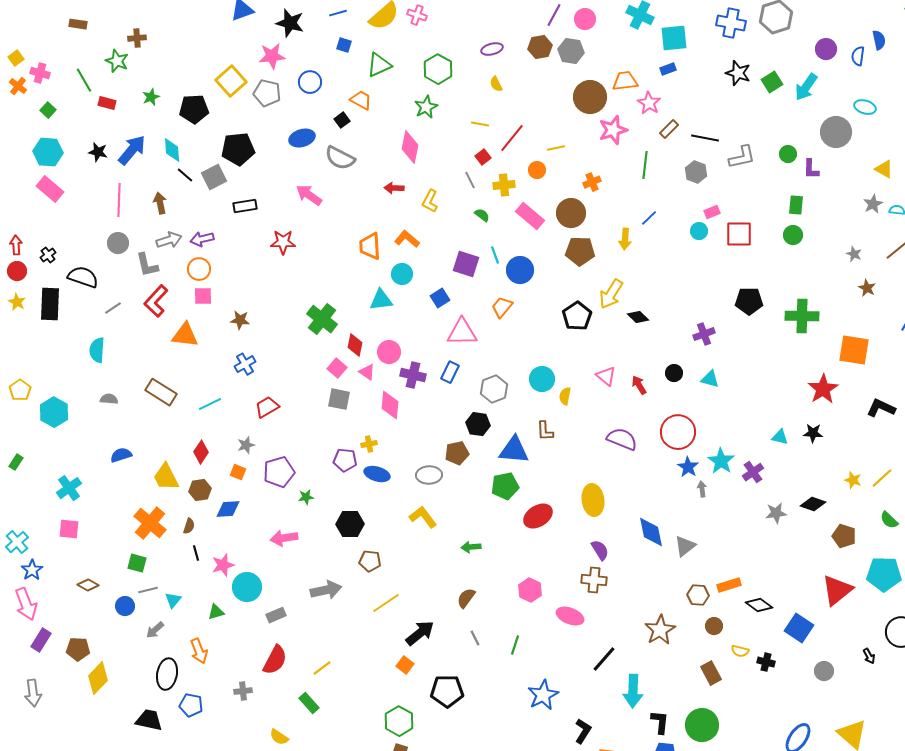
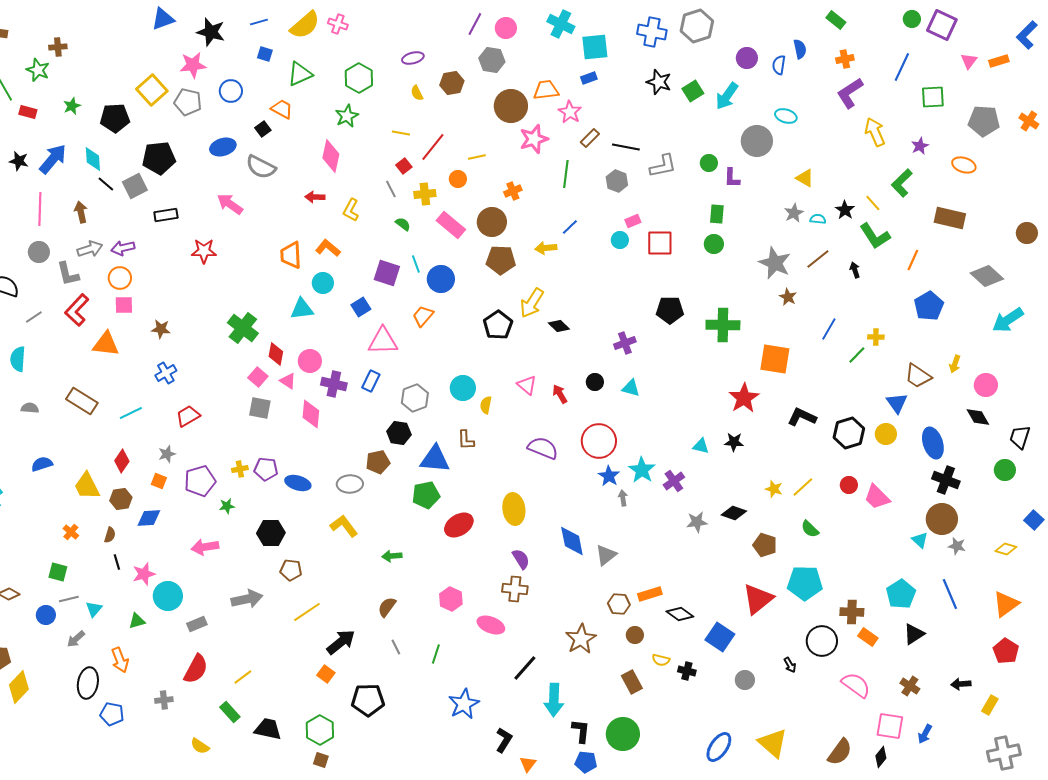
brown hexagon: (540, 47) -> (452, 83), moved
yellow arrow: (625, 239) -> (546, 248), turned 80
gray star: (854, 254) -> (775, 263), size x2.0
yellow cross: (369, 444) -> (240, 469), moved
orange cross: (150, 523) -> (71, 532), size x0.5
black trapezoid: (149, 720) -> (268, 729), moved

